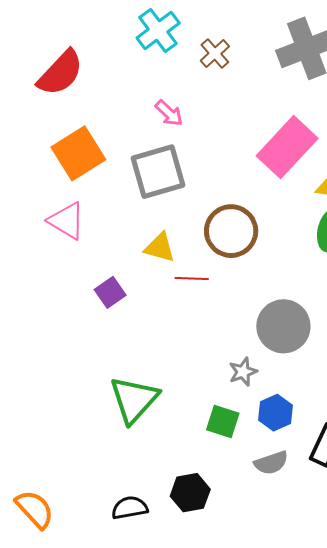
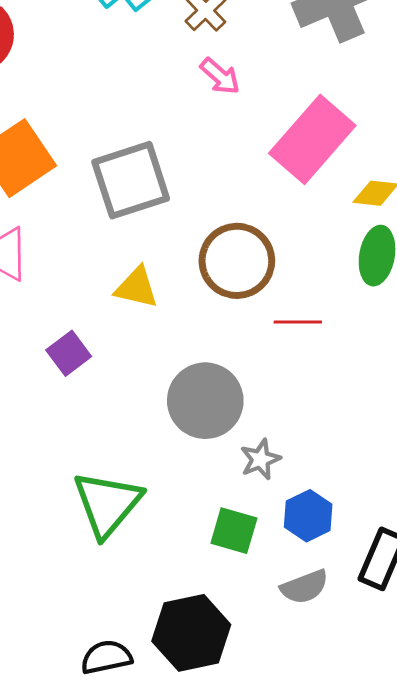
pink arrow: (169, 113) -> (220, 76), moved
red line: (192, 278) -> (298, 322), moved
gray circle: (283, 326) -> (205, 401), moved
black hexagon: (190, 493) -> (191, 633), size x1.4

